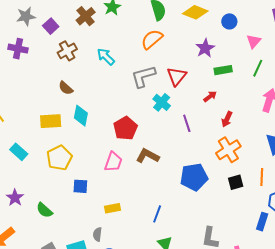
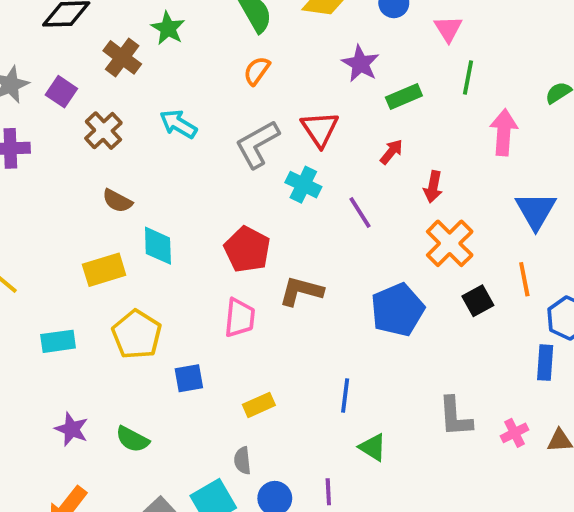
orange semicircle: (152, 39) -> (257, 71), size x0.7
cyan rectangle: (19, 152) -> (58, 341), turned -36

